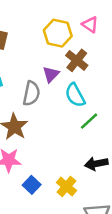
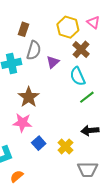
purple triangle: (51, 74) -> (53, 62), moved
gray semicircle: (31, 93) -> (34, 50), moved

